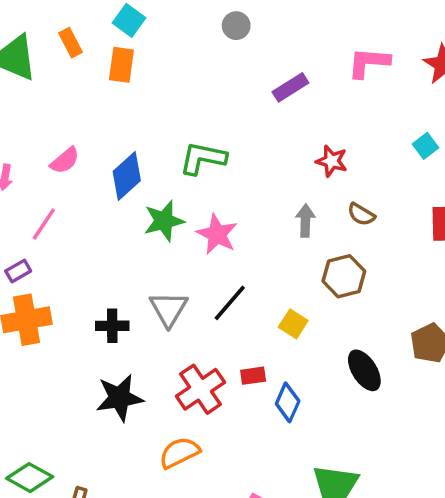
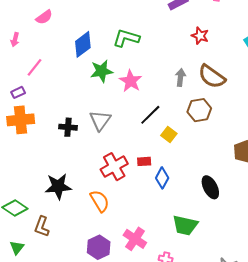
pink semicircle: (65, 160) -> (44, 17), moved
red star: (332, 161) -> (200, 36), moved
brown semicircle: (361, 214) -> (212, 77), size x1.8
black line: (230, 303) -> (150, 115), moved
black ellipse: (364, 370) -> (210, 187), moved
black star: (119, 398) -> (58, 186), moved
orange semicircle: (179, 453) -> (100, 201), turned 80

